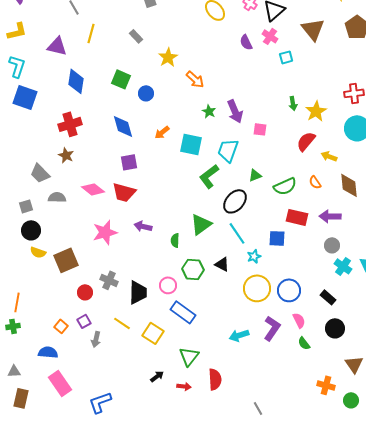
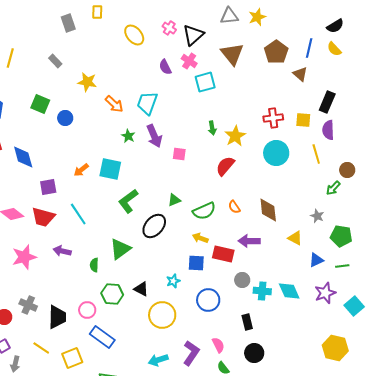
yellow star: (168, 57) -> (87, 82), turned -30
cyan square: (286, 57) -> (205, 82), size x1.5
blue diamond: (123, 126) -> (23, 157), moved
orange arrow: (162, 132) -> (81, 170), moved
cyan trapezoid: (228, 150) -> (147, 103), moved
yellow arrow: (329, 156) -> (200, 238), moved
red rectangle: (297, 217) -> (223, 254), moved
cyan line: (237, 233) -> (78, 214), moved
gray circle: (332, 245) -> (242, 280), moved
cyan cross: (343, 266) -> (262, 291), turned -30
yellow circle: (257, 288) -> (162, 315), moved
blue circle: (289, 290) -> (208, 300), moved
black rectangle: (328, 297) -> (247, 322), turned 35
yellow square: (153, 333) -> (72, 358), turned 35

